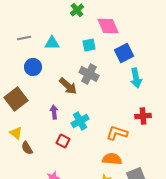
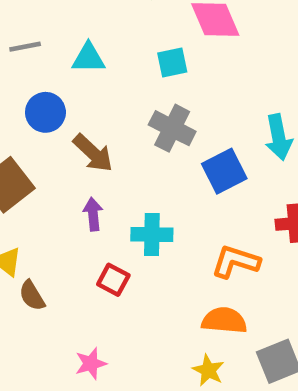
blue square: (124, 53) -> (224, 171), moved
brown arrow: (68, 86) -> (93, 153), moved
cyan cross: (80, 121) -> (152, 235), turned 30

